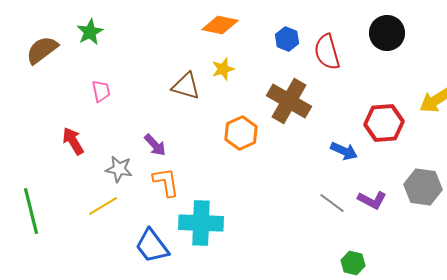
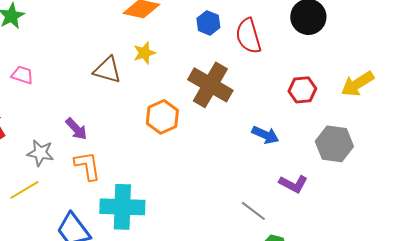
pink trapezoid: (101, 91) -> (22, 75), turned -60
red hexagon: (384, 123) -> (302, 90), moved, size x0.7
gray hexagon: (423, 187) -> (334, 144), moved
gray line: (332, 203) -> (253, 211), moved

